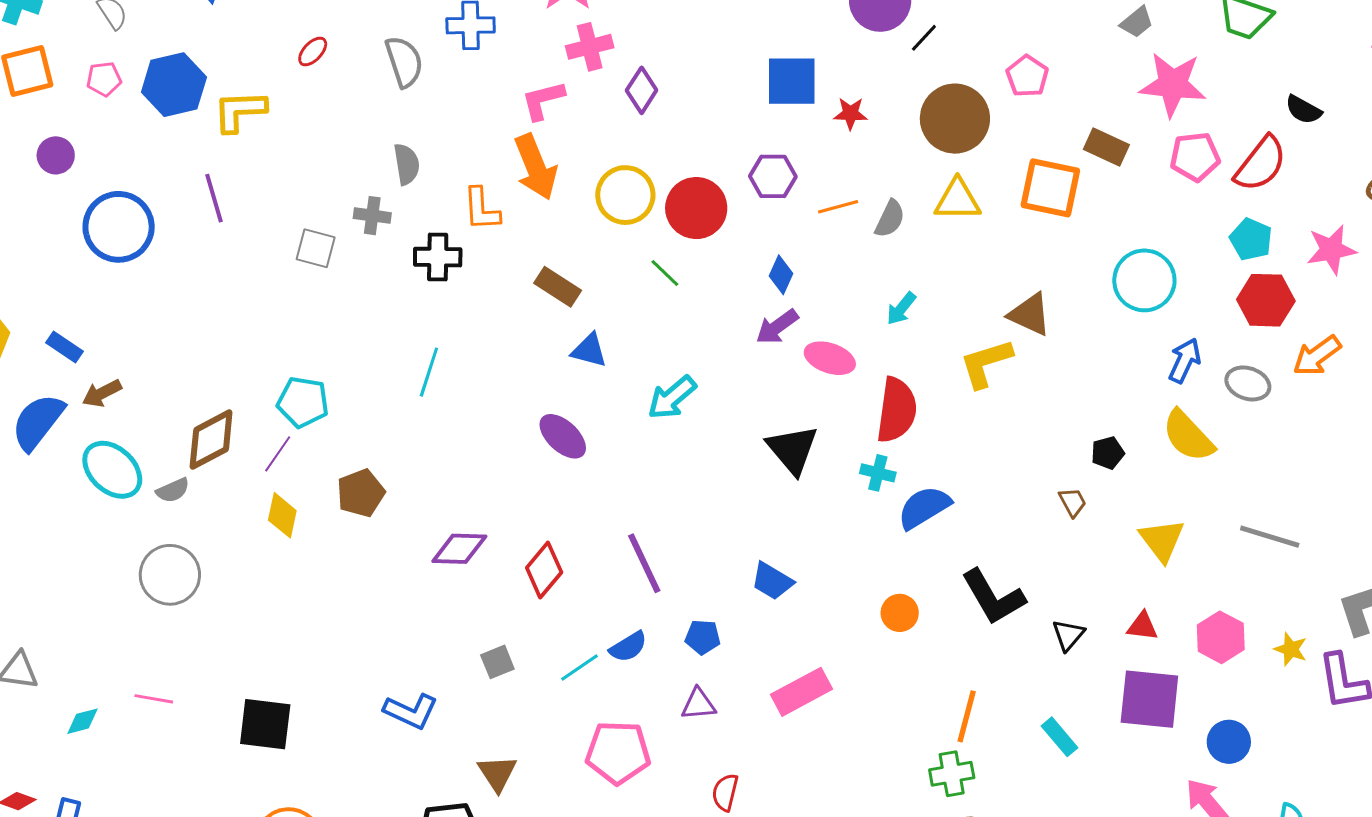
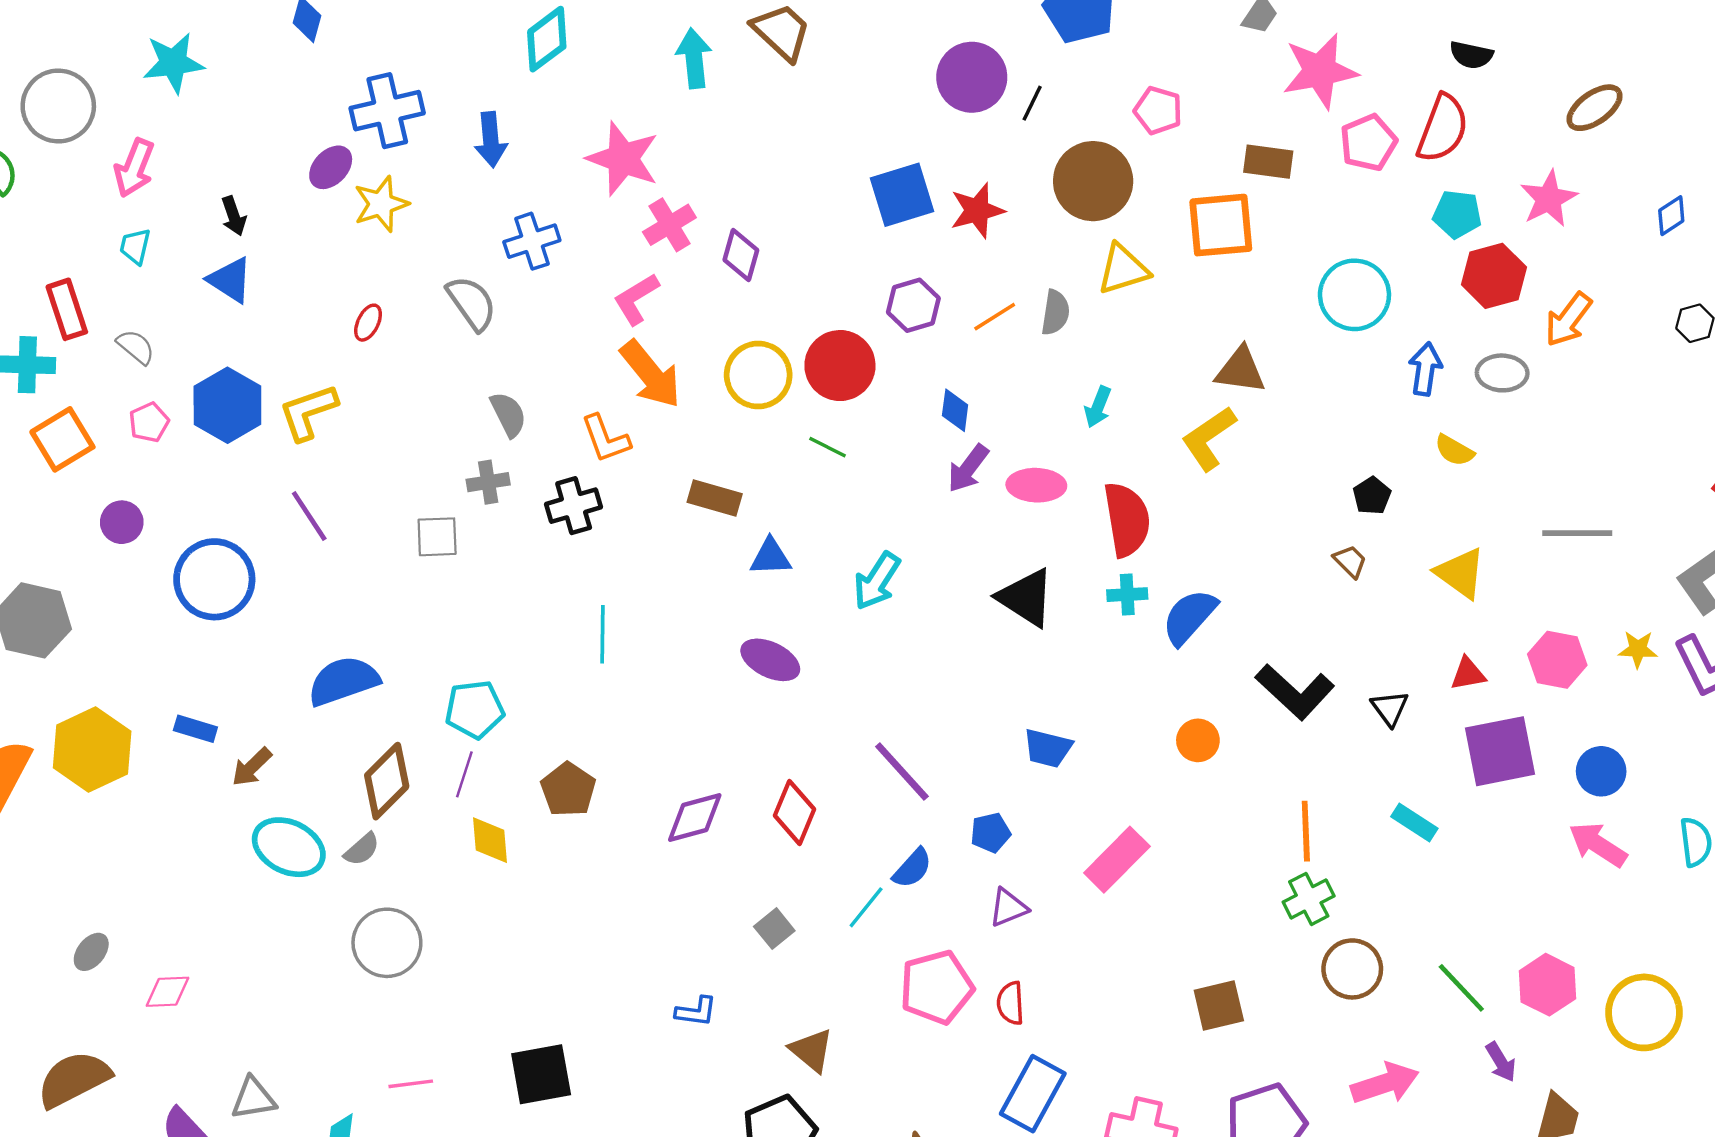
red star: (850, 114) -> (977, 211), size x1.4
blue semicircle: (38, 422) -> (343, 681), moved, turned 50
yellow semicircle: (1188, 436) -> (1454, 450), size x0.6
blue L-shape: (411, 711) -> (696, 1011), size x0.7
red semicircle: (725, 792) -> (1010, 1003), moved

